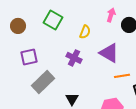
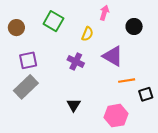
pink arrow: (111, 15) -> (104, 13), moved
gray rectangle: (43, 82) -> (26, 87), moved

